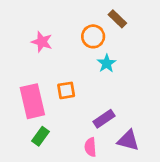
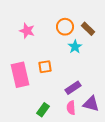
brown rectangle: (117, 19) -> (88, 29), moved
green rectangle: (40, 136) -> (43, 110), moved
pink semicircle: (90, 147) -> (71, 108), moved

